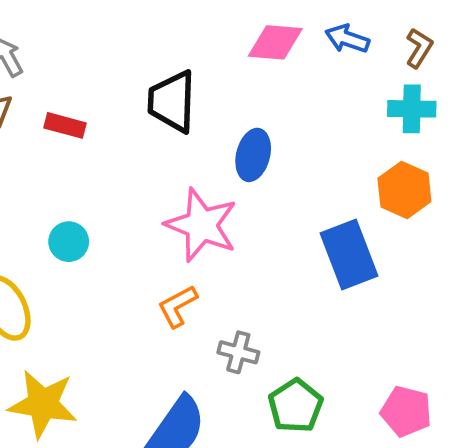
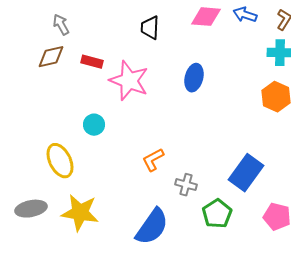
black trapezoid: (172, 101) -> (150, 28), moved, size x0.7
pink star: (201, 225) -> (129, 81), moved
blue rectangle: (349, 255) -> (246, 173), moved, turned 57

